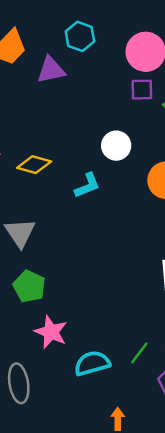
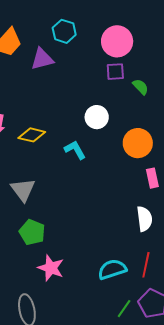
cyan L-shape: (87, 185) -> (75, 150), turned -95
green line: (139, 353) -> (124, 309), moved
cyan semicircle: (92, 363) -> (112, 269), moved

